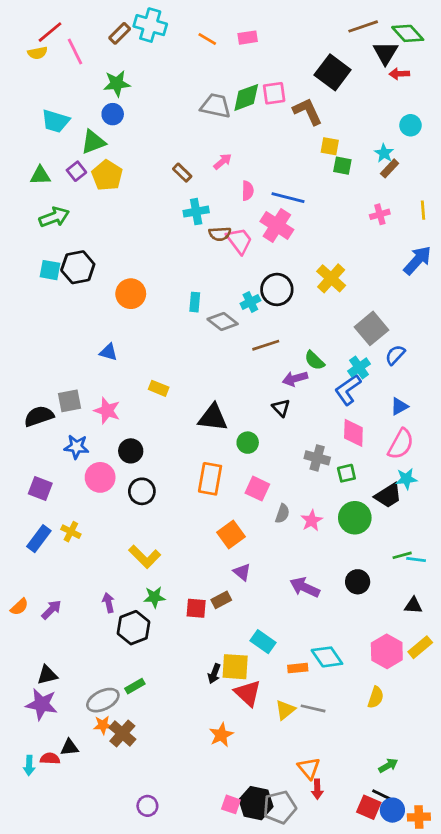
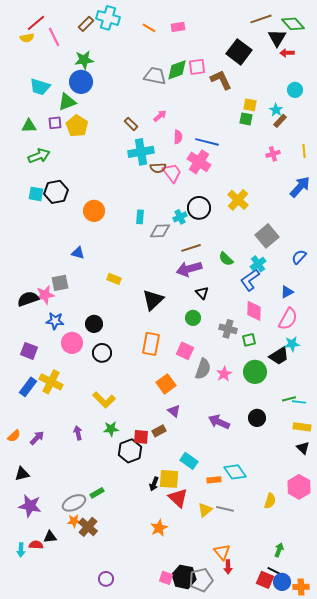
blue circle: (113, 114) -> (81, 82), size x1.5
yellow square: (330, 146) -> (250, 105), moved
purple square: (76, 171) -> (55, 123), turned 32
cyan cross: (196, 212) -> (141, 152), size x1.4
gray diamond: (223, 322) -> (160, 231), turned -40
blue semicircle: (395, 355) -> (299, 257), moved
purple arrow: (295, 379) -> (189, 269), moved, size x1.4
gray square: (69, 401) -> (60, 283), moved
pink star: (107, 411) -> (45, 295), moved, turned -30
black triangle: (213, 418) -> (153, 300), turned -50
green circle: (248, 443) -> (193, 318), moved
gray semicircle: (282, 514) -> (203, 369), size x1.5
yellow cross: (71, 532) -> (51, 382), size x1.6
black triangle: (413, 605) -> (303, 448), moved, turned 40
black hexagon: (134, 628) -> (130, 451), moved
yellow rectangle: (420, 647) -> (302, 427), moved, turned 48
pink hexagon: (387, 651) -> (299, 487), moved
black triangle: (47, 675) -> (22, 474), moved
green arrow: (388, 765) -> (279, 550), turned -40

